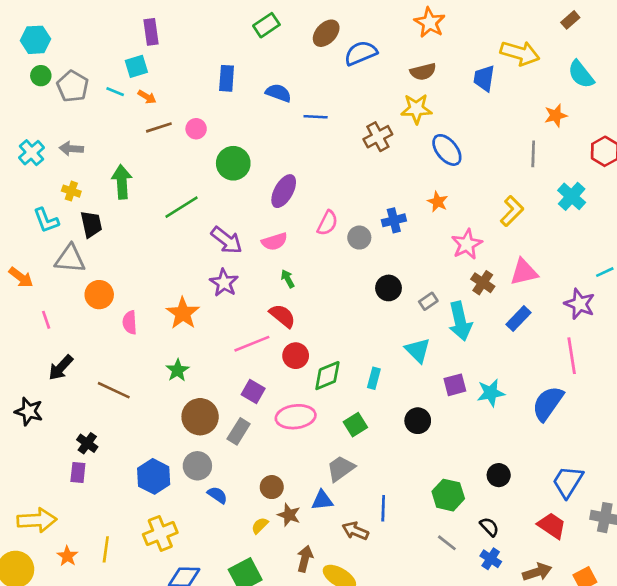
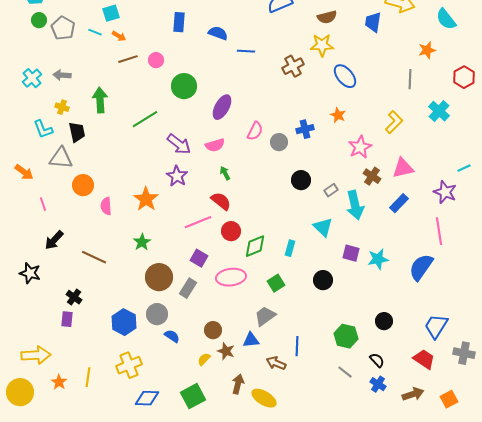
purple square: (455, 385) -> (351, 253), turned 30

